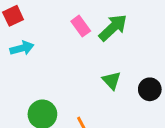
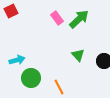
cyan arrow: (22, 48) -> (17, 60), moved

